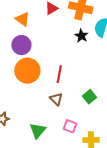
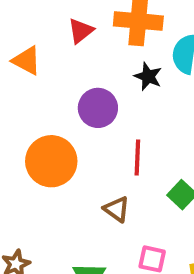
purple circle: (21, 45) -> (98, 108), moved
red line: (59, 74) -> (137, 158), moved

